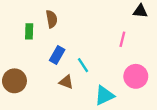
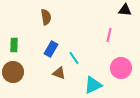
green rectangle: (29, 31) -> (14, 45), moved

